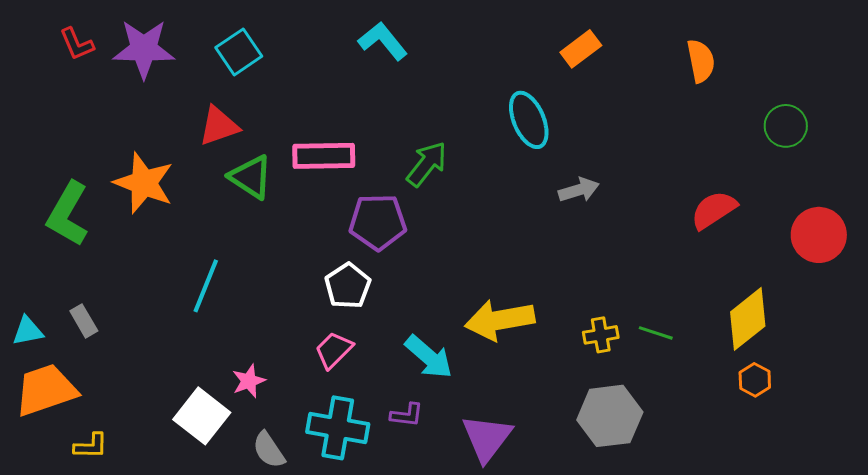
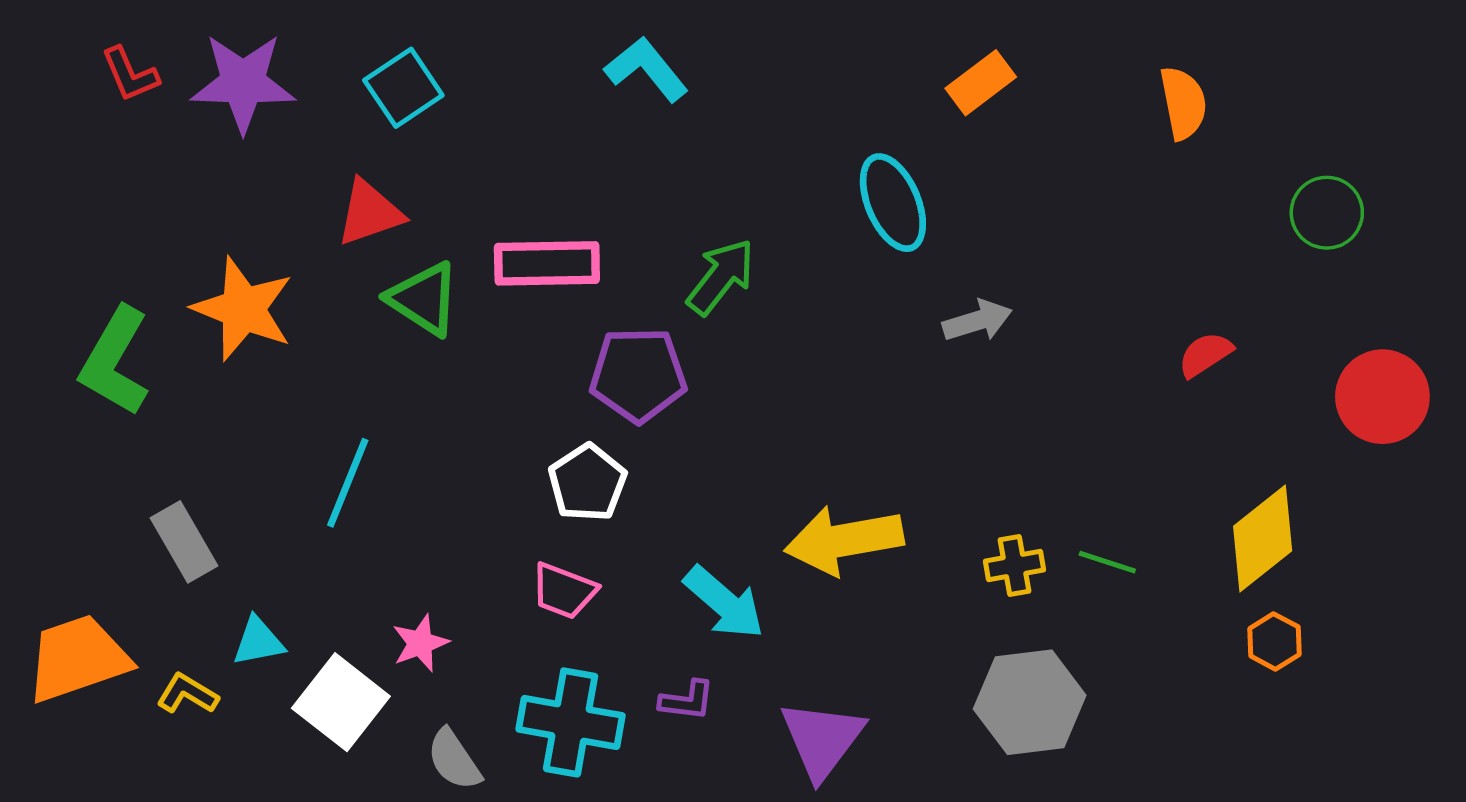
red semicircle: (714, 210) -> (1205, 354), size x0.7
gray rectangle: (84, 321) -> (184, 542), moved, size x1.4
cyan triangle: (28, 331) -> (258, 641), moved
pink trapezoid: (334, 350) -> (564, 591), turned -114
yellow L-shape: (91, 446) -> (187, 694), moved, turned -150

